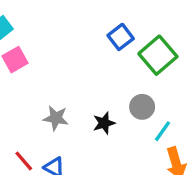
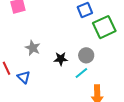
cyan line: (163, 131) -> (81, 73), moved

